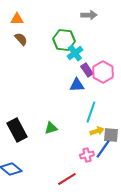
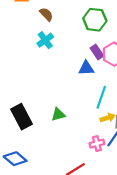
brown semicircle: (21, 39) -> (46, 14), moved
green hexagon: (64, 40) -> (95, 20), moved
cyan cross: (75, 53) -> (45, 40), moved

